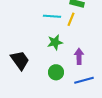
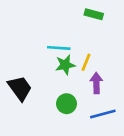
cyan line: (52, 16) -> (59, 48), moved
yellow line: (71, 19) -> (86, 62), moved

